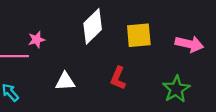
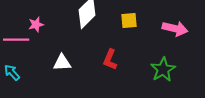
yellow square: (139, 35) -> (129, 21), size x0.7

